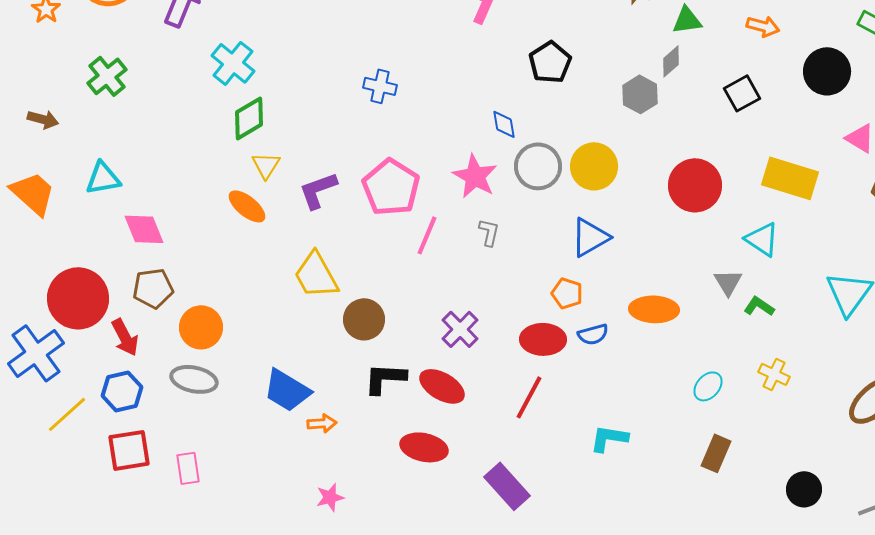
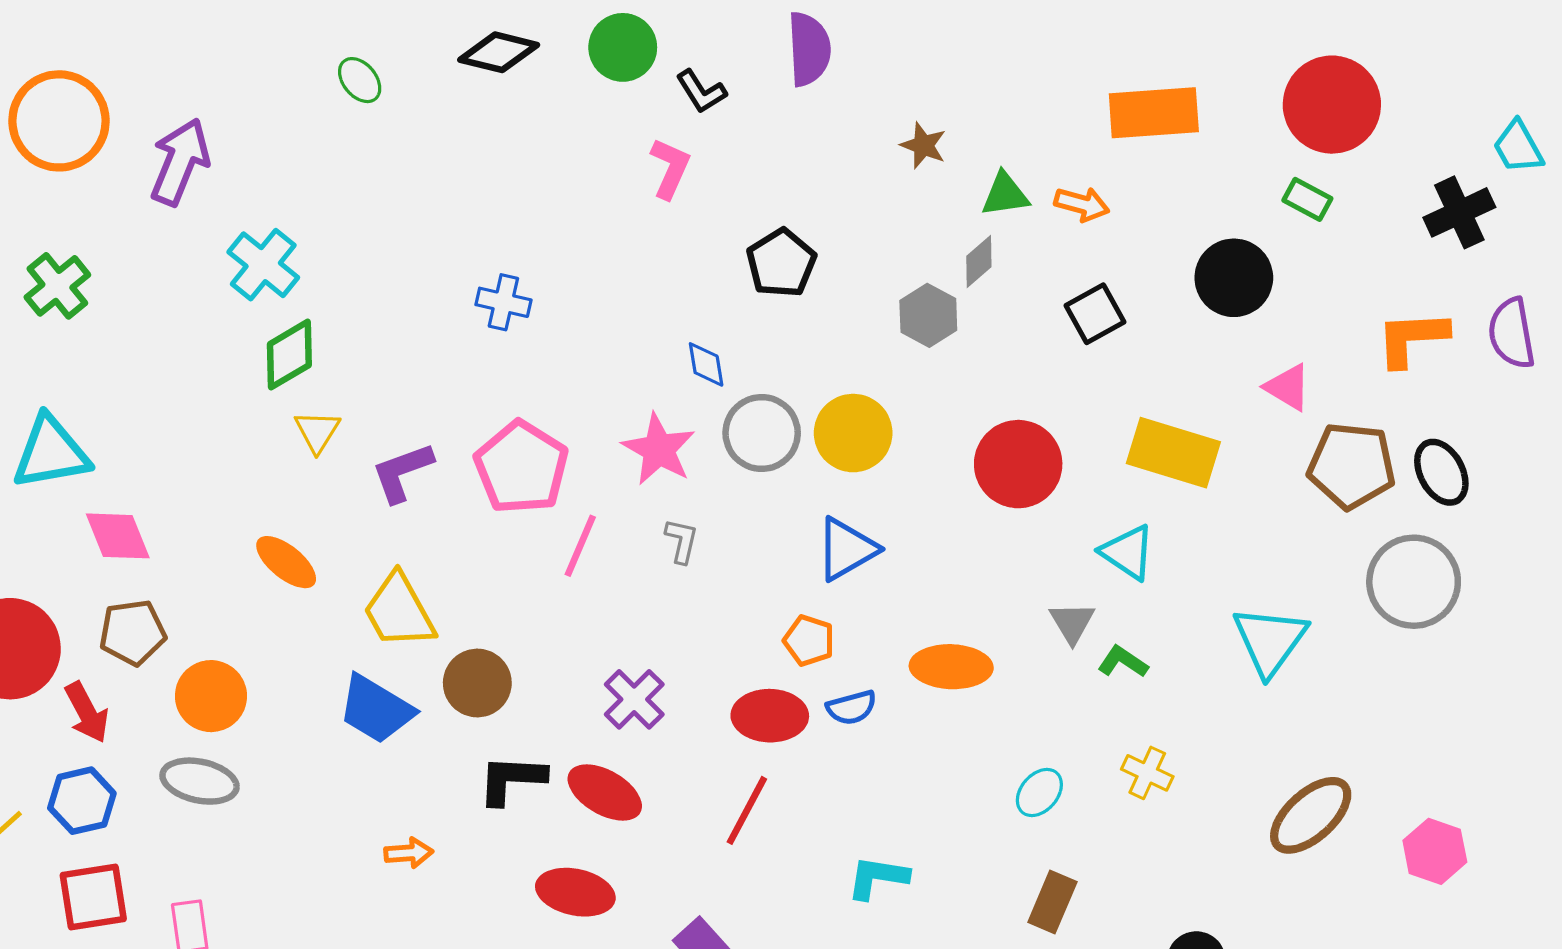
orange arrow: (763, 26) -> (1082, 204), moved
cyan triangle: (103, 178) -> (51, 453), size x1.4
orange ellipse: (247, 206) -> (286, 562), moved
blue trapezoid: (287, 390) -> (376, 709), moved

